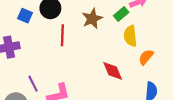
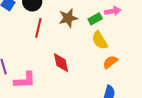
yellow semicircle: (130, 36) -> (100, 40), turned -36
red diamond: (113, 71) -> (61, 63), moved

